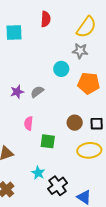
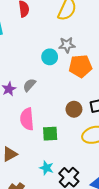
gray star: (80, 51) -> (67, 45), moved
pink semicircle: (29, 123) -> (27, 119), size x1.5

